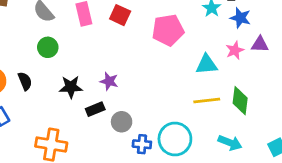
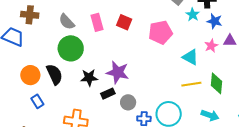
green circle: (48, 47) -> (71, 48), size x1.6
cyan triangle: (207, 64) -> (190, 57), turned 36
black semicircle: (25, 81) -> (54, 74), size x1.5
purple star: (109, 81) -> (118, 72), size x1.6

